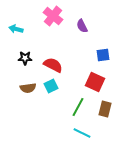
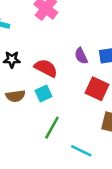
purple semicircle: (82, 26) -> (81, 56), moved
green line: (78, 107) -> (52, 128), moved

